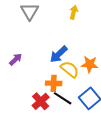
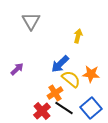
yellow arrow: (74, 12) -> (78, 36), moved
orange cross: (54, 83) -> (55, 93), turned -35

